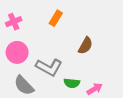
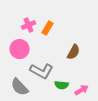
pink cross: (14, 22) -> (29, 25), moved
pink circle: (17, 52) -> (20, 49), moved

